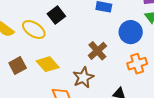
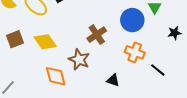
orange cross: (137, 64) -> (135, 52), turned 30
brown star: (83, 77) -> (79, 59), turned -30

